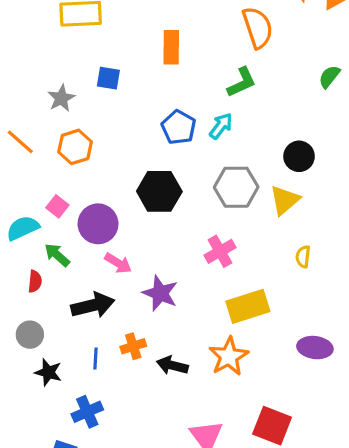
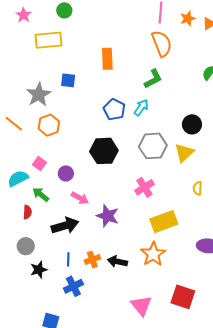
gray star: (61, 98) -> (39, 95), size x1.4
purple circle: (98, 224) -> (66, 173), size x0.6
orange cross: (133, 346) -> (92, 260), moved
black star: (48, 372) -> (39, 270), turned -30
blue cross: (87, 412) -> (73, 286), moved

